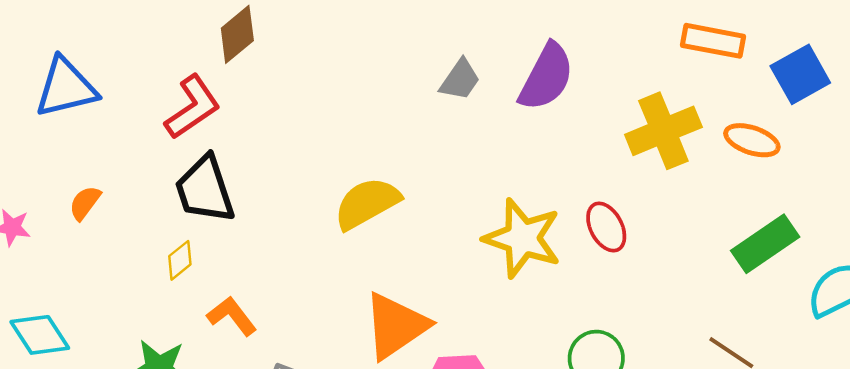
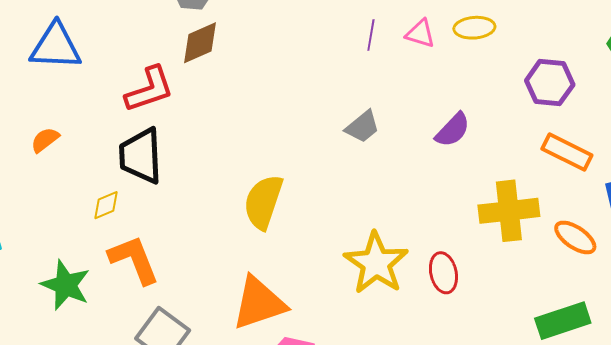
purple semicircle: (546, 77) -> (453, 130), moved, size x0.7
yellow semicircle: (367, 203) -> (263, 202), turned -58
orange L-shape: (232, 316) -> (134, 260), size x1.4

